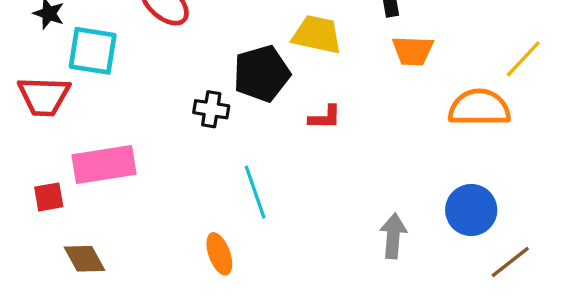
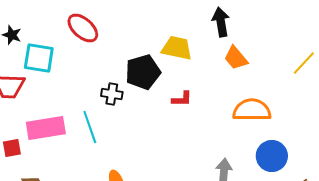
orange trapezoid: (413, 51) -> (236, 58), turned 48
orange semicircle: (479, 108) -> (252, 110), moved
cyan line: (255, 192) -> (90, 127), moved

